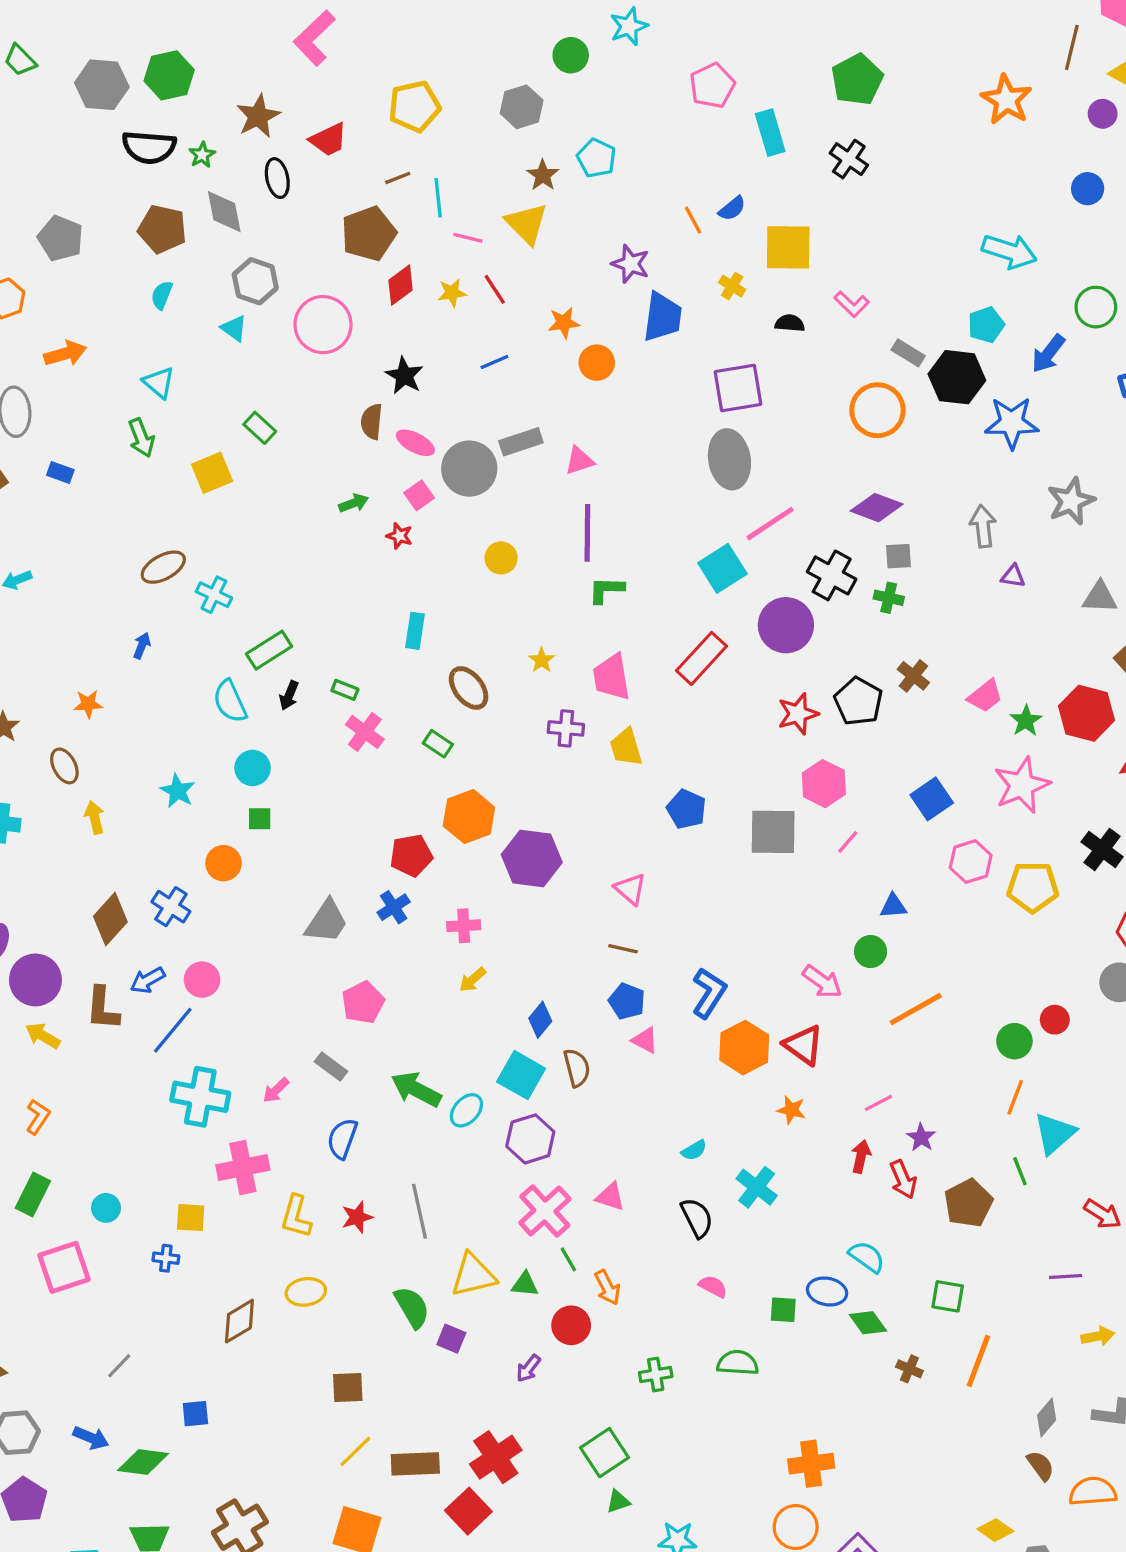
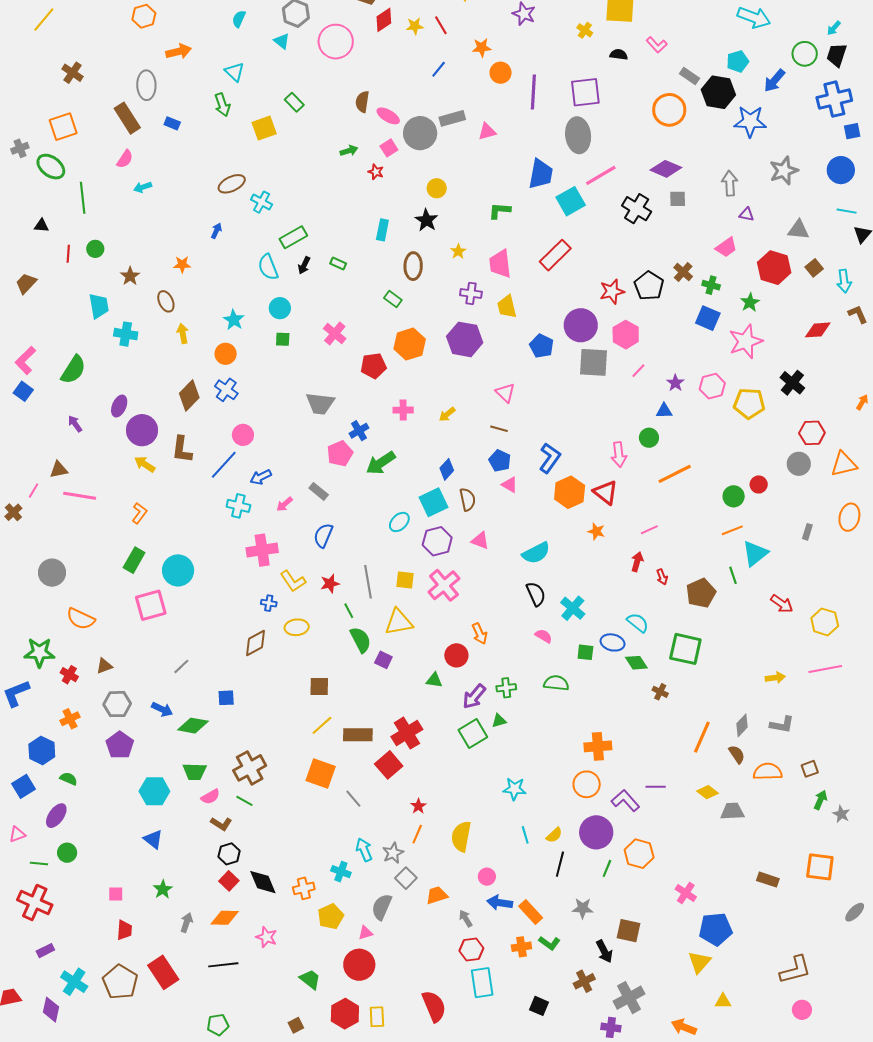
blue trapezoid: (662, 317) -> (541, 174), moved
blue line: (494, 362) -> (439, 69), turned -30
black star: (404, 376) -> (426, 220), moved
purple line: (587, 533) -> (533, 92), moved
green cross: (889, 598) -> (711, 285), moved
purple circle: (786, 625) -> (581, 325), moved
brown ellipse: (469, 688) -> (413, 266), turned 36
pink trapezoid: (985, 696) -> (726, 247), moved
red hexagon: (1086, 713) -> (774, 268), moved
pink cross: (365, 732) -> (335, 334), moved
blue square: (932, 799) -> (708, 318), moved, turned -35
purple hexagon: (532, 859) -> (465, 339), moved
orange circle: (224, 863) -> (226, 354), moved
blue cross: (394, 907) -> (359, 431), moved
gray trapezoid: (327, 922) -> (320, 403), turned 60
blue arrow: (148, 980) -> (261, 477), moved
yellow arrow: (473, 980) -> (447, 414), moved
pink arrow: (822, 982) -> (619, 455), turned 45
cyan square: (521, 1075) -> (434, 502), turned 32
green arrow: (416, 1089) -> (381, 463), moved, turned -64
cyan cross: (200, 1097) -> (238, 506), size x0.7
orange line: (1015, 1097) -> (732, 530), turned 45
purple star: (921, 1137) -> (675, 383), moved
cyan semicircle: (694, 1150) -> (536, 553), size x1.8
red arrow: (903, 1179) -> (662, 577), size x0.7
cyan cross: (757, 1187) -> (573, 608), moved
pink triangle: (610, 1197) -> (480, 541), moved
cyan circle: (106, 1208) -> (178, 570), size x1.8
yellow L-shape: (296, 1216) -> (293, 581), turned -52
yellow square: (191, 1218) -> (405, 580), moved
blue cross: (166, 1258) -> (269, 603), moved
green line: (568, 1259) -> (349, 611), moved
purple line: (1066, 1277) -> (656, 787), moved
green triangle: (525, 1284) -> (434, 680), moved
green square: (948, 1296) -> (685, 649), size x1.6
orange line: (978, 1361) -> (702, 737), moved
purple arrow: (528, 1368) -> (474, 697), moved, size x1.5
green triangle: (618, 1501) -> (499, 721), moved

